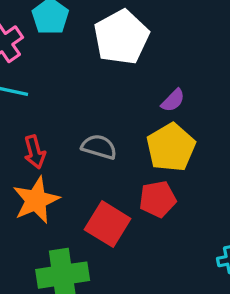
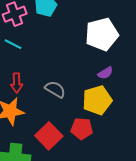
white pentagon: (121, 37) -> (102, 34), moved

